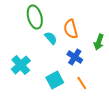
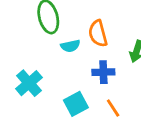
cyan semicircle: (51, 38) -> (70, 46), turned 120
blue cross: (75, 57) -> (103, 72), turned -35

